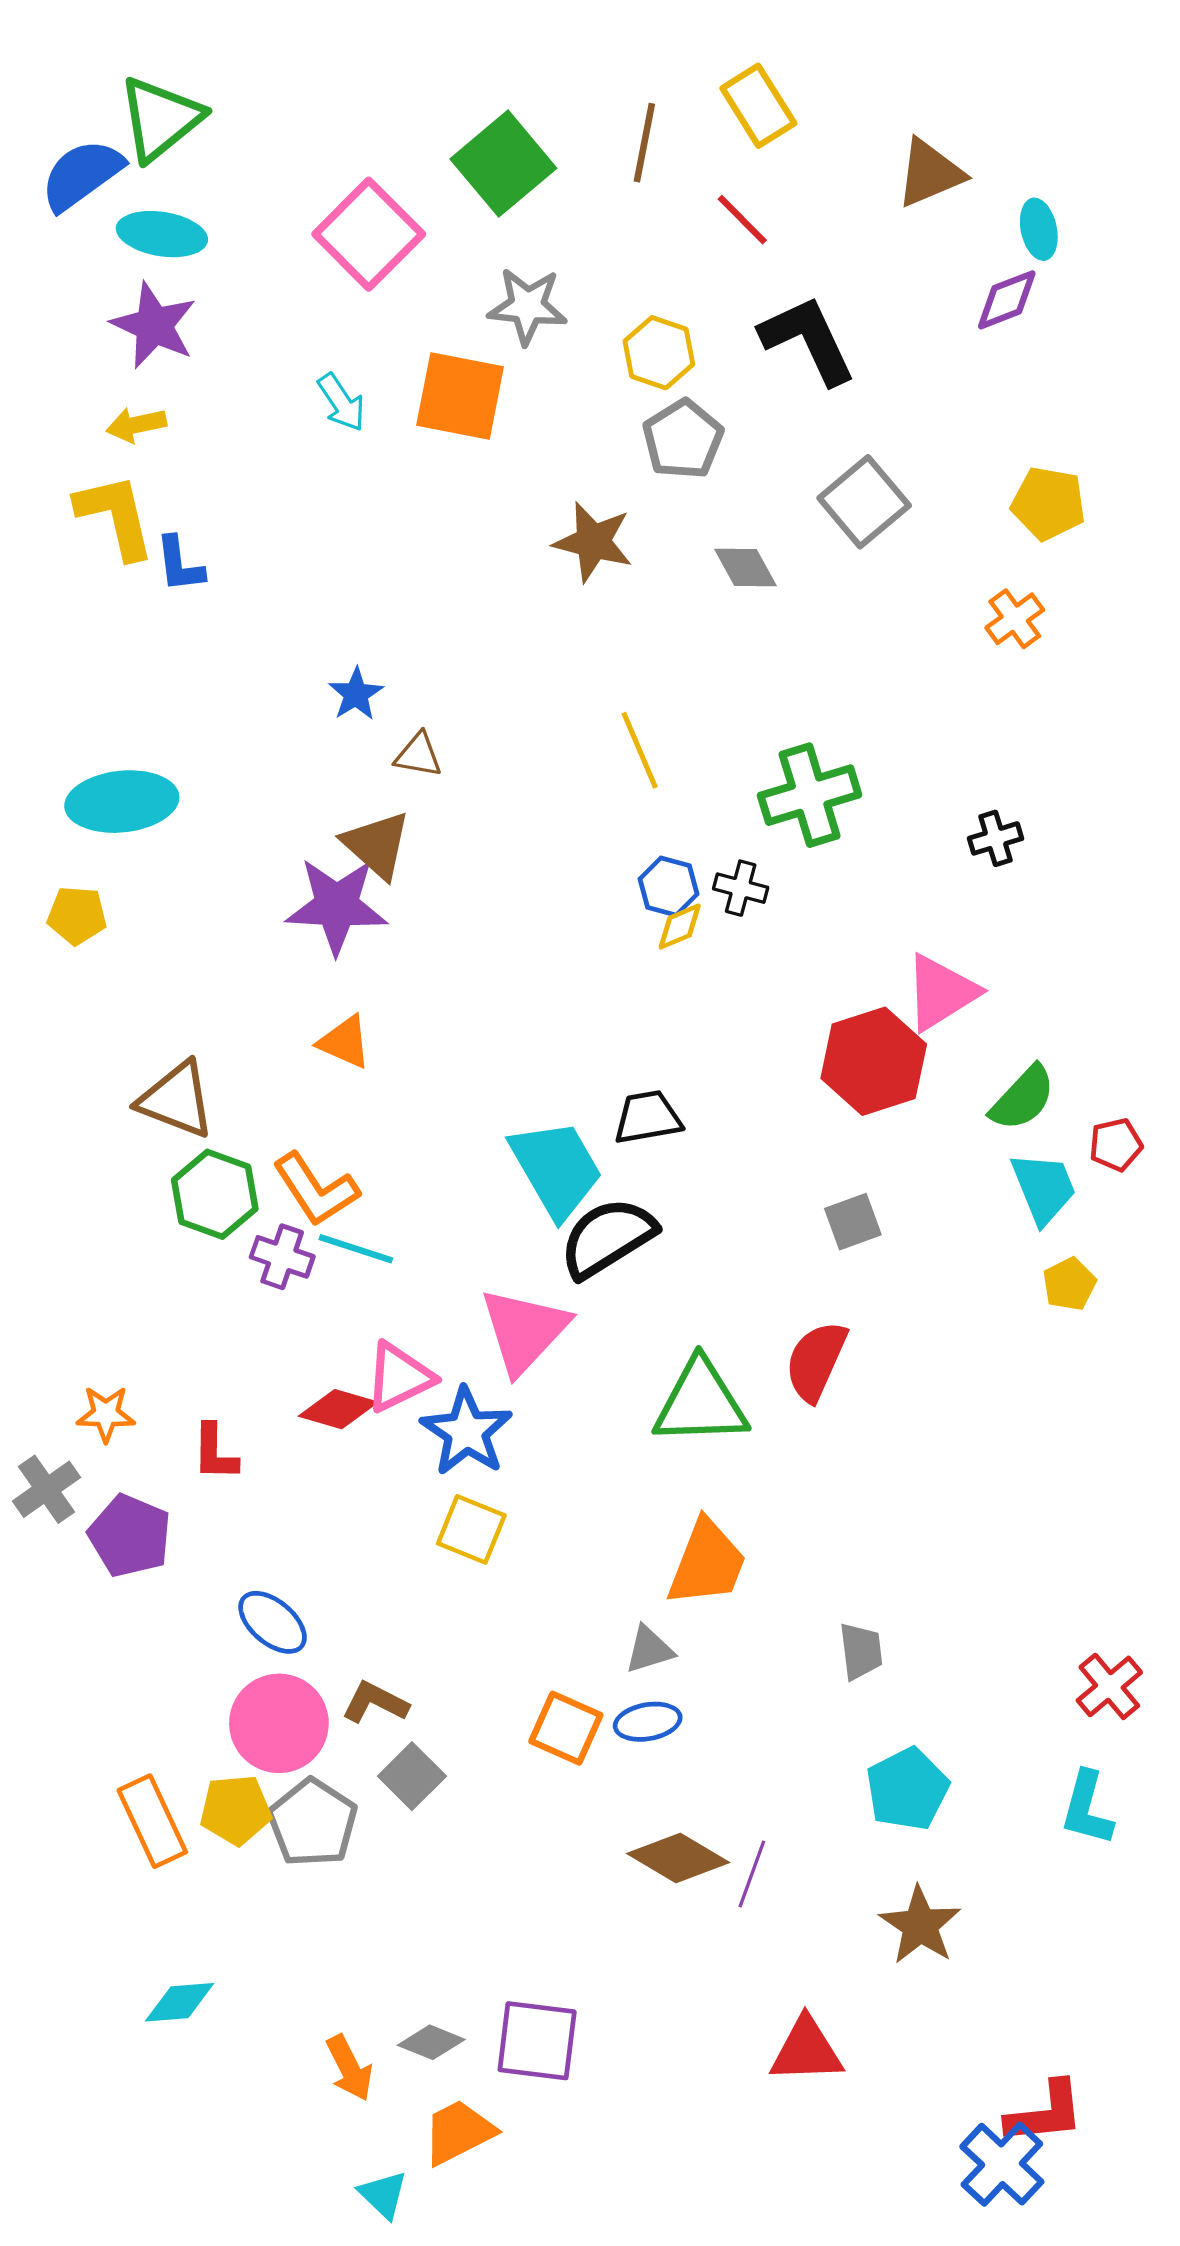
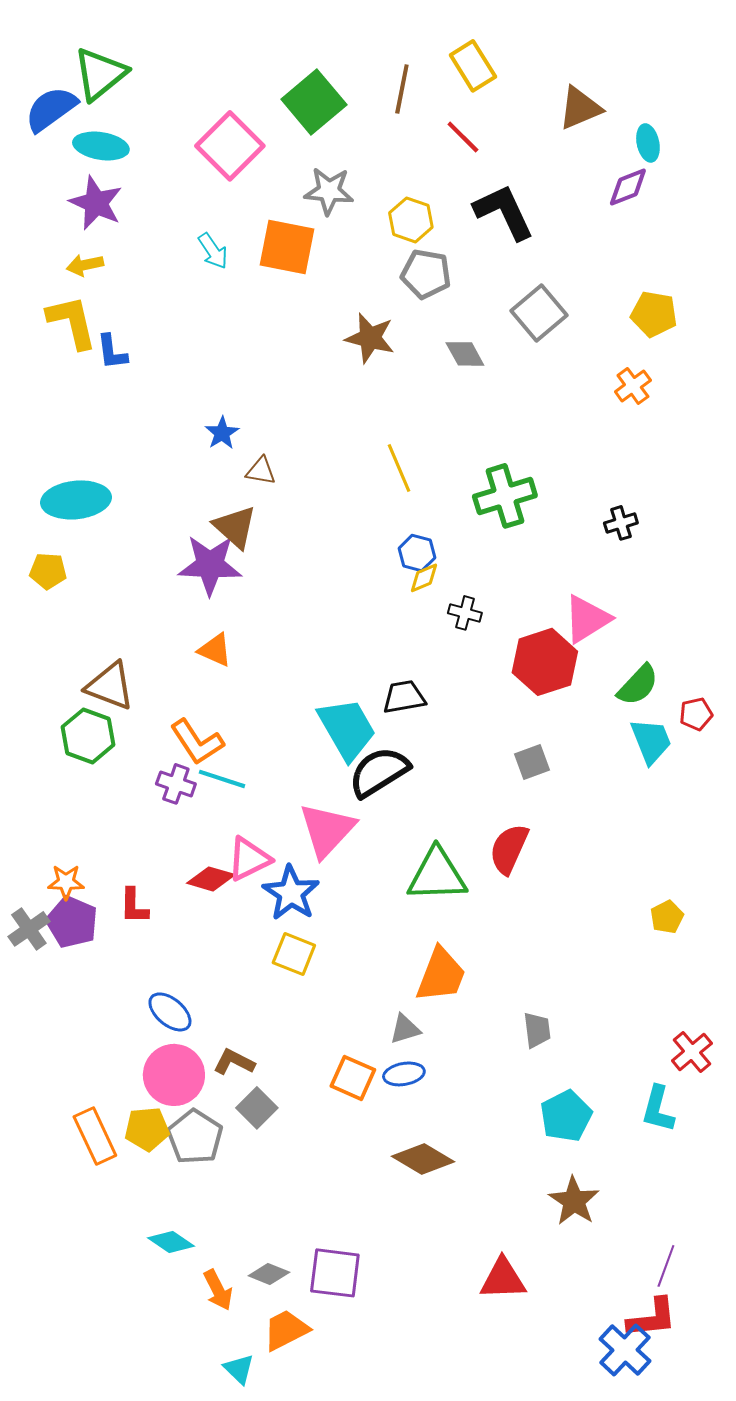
gray pentagon: (683, 439) -> (426, 274), turned -30
black cross: (741, 888) -> (465, 613), moved
green hexagon: (215, 1194) -> (88, 736), moved
yellow pentagon: (1069, 1284) -> (667, 917), moved
purple pentagon: (130, 1536) -> (72, 922), moved
cyan L-shape: (1087, 1808) -> (658, 1109), moved
purple line: (752, 1874) -> (666, 1266), moved
cyan diamond: (180, 2002) -> (171, 1242), moved, turned 39

